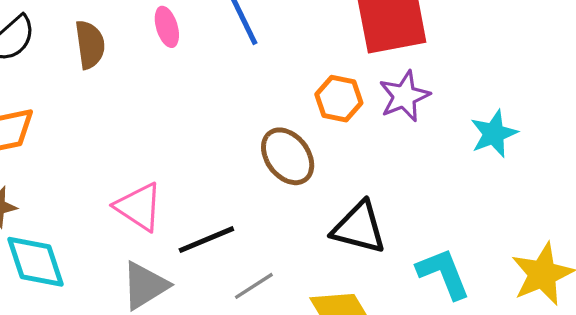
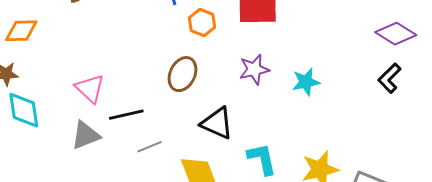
purple star: (404, 96) -> (254, 69), moved
orange hexagon: (339, 99) -> (202, 23), moved
brown ellipse: (288, 156) -> (183, 74), turned 52

